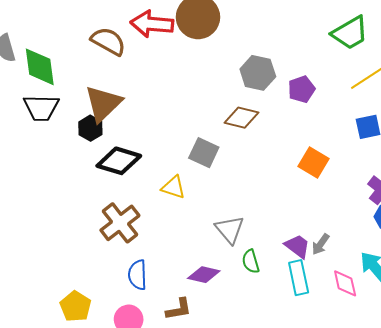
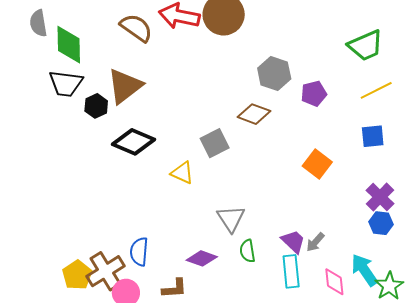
black hexagon: (90, 128) -> (96, 106), moved
gray square: (204, 153) -> (215, 143), turned 32
brown cross: (120, 223) -> (106, 271), moved

